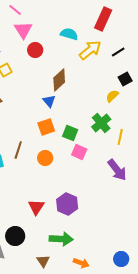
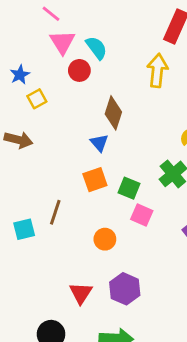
cyan semicircle: (69, 34) -> (96, 48), moved, turned 36
yellow arrow: (90, 50) -> (157, 70), turned -45
brown diamond: (59, 80) -> (113, 113), turned -30
orange circle: (45, 158) -> (105, 239), moved

